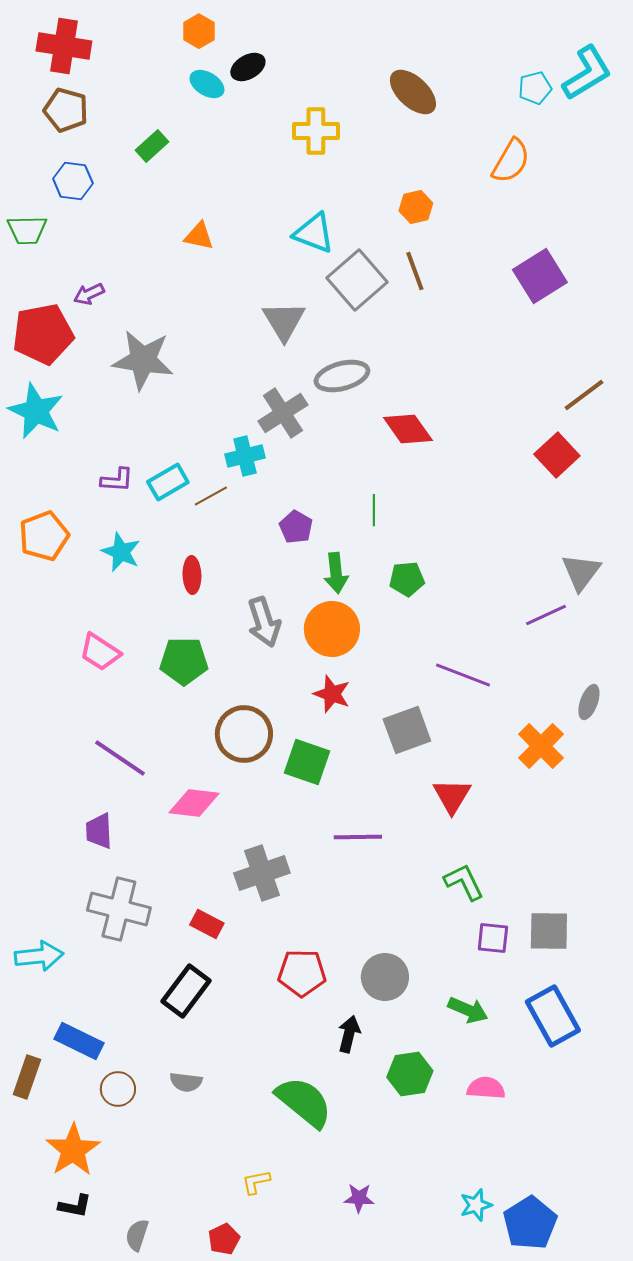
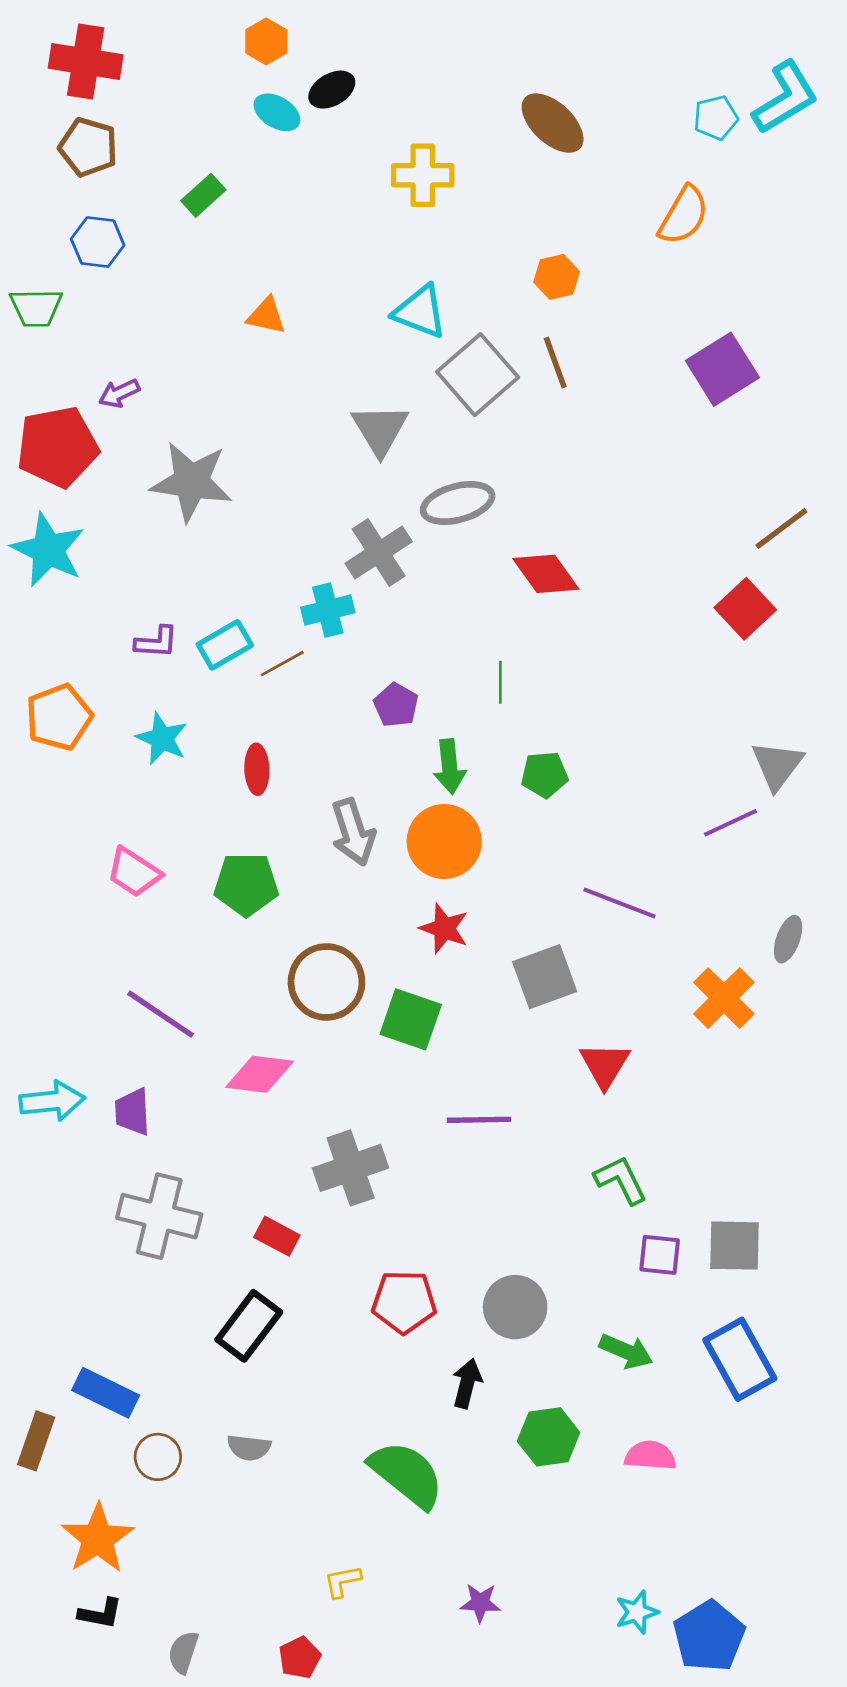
cyan arrow: (39, 956) -> (52, 1101), moved

